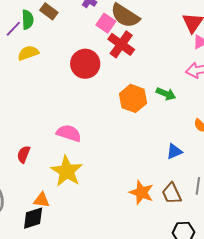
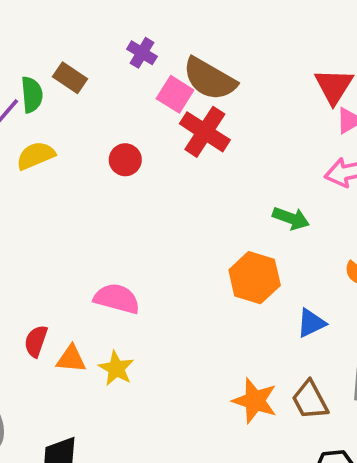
red circle: (85, 64) -> (125, 160), moved, size x0.6
orange hexagon: (133, 98) -> (255, 278), moved
yellow star: (67, 171) -> (116, 368), size x0.6
orange triangle: (42, 200) -> (71, 359), moved

